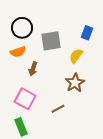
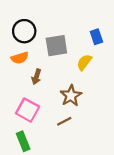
blue rectangle: (87, 33) -> (96, 37), turned -40
brown star: (75, 83) -> (71, 96), moved

